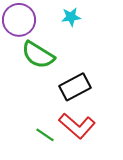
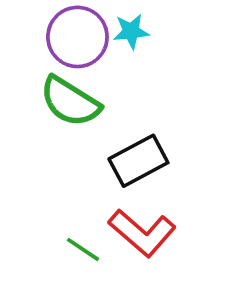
purple circle: (19, 20) -> (77, 37), moved

